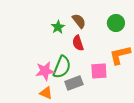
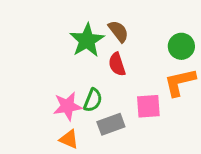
green circle: (116, 23) -> (181, 46), moved
green star: (58, 27) -> (87, 40), size x1.6
green semicircle: (62, 67) -> (93, 100), size x0.7

